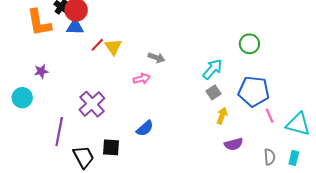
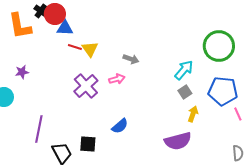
blue triangle: (75, 27) -> (65, 28), moved
green circle: (249, 44) -> (219, 46), size x1.6
red line: (97, 45) -> (75, 47), turned 64
purple cross: (92, 104) -> (86, 86), moved
purple semicircle: (234, 144) -> (178, 141), moved, size x1.5

